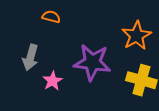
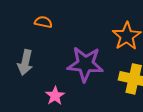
pink star: (53, 81) -> (55, 96), moved

